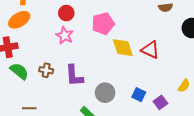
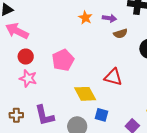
yellow diamond: (123, 48) -> (85, 94), moved
blue square: (139, 95) -> (102, 115), moved

